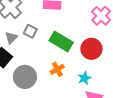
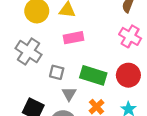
gray triangle: (11, 38) -> (69, 94), moved

